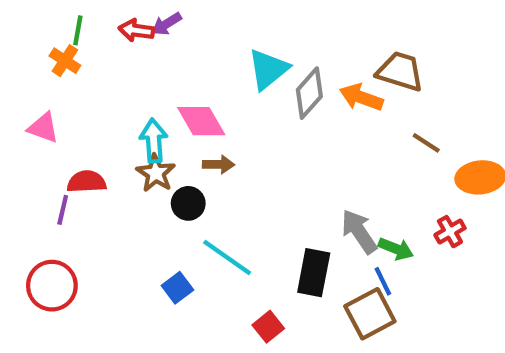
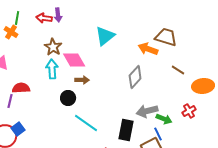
purple arrow: (167, 24) -> (58, 15), turned -64
gray diamond: (309, 93) -> (135, 77), moved
brown star: (156, 173) -> (53, 47), moved
gray arrow: (359, 232) -> (147, 111), turned -70
blue square: (177, 288) -> (18, 129), moved

